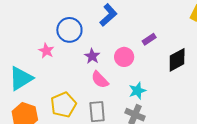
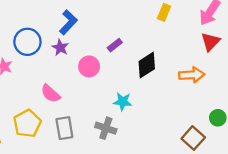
purple star: (92, 56) -> (60, 48), moved
pink semicircle: (100, 80) -> (50, 94), moved
cyan star: (137, 91) -> (123, 102), moved, turned 30

